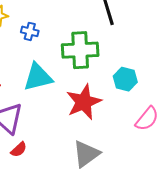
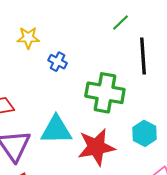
cyan triangle: (38, 77) -> (56, 130), moved

